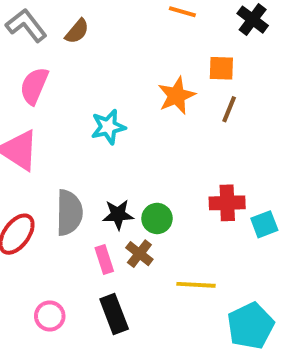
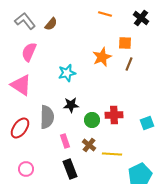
red cross: (227, 203) -> (114, 115), moved
black star: (118, 215) -> (71, 105), moved
brown cross: (139, 254) -> (89, 145), moved
pink circle: (50, 316) -> (26, 169), moved

